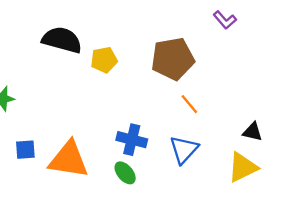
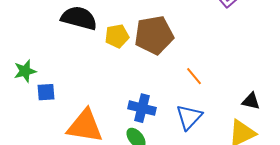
brown pentagon: (173, 59) -> (154, 35), moved
blue square: (25, 150) -> (46, 92), moved

